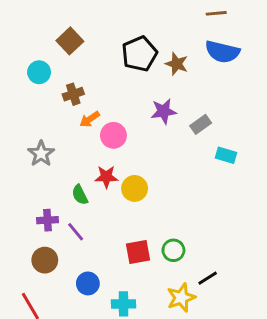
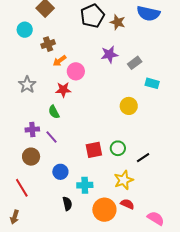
red star: (106, 177) -> (63, 90), moved
yellow circle: (135, 188) -> (129, 106), moved
black line: (208, 278) -> (143, 158), moved

